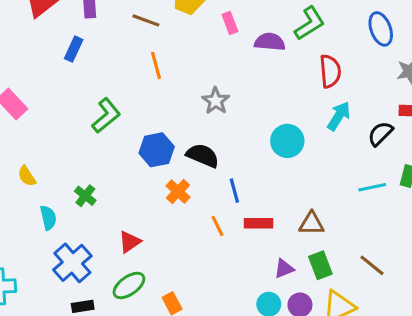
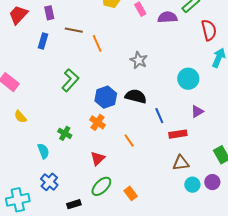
brown line: (146, 20) -> (74, 30), moved
yellow semicircle: (27, 176) -> (20, 117), moved
orange cross: (178, 192) -> (98, 122), moved
brown triangle: (312, 224) -> (181, 163), moved
orange line: (217, 226) -> (129, 140), moved
blue cross: (72, 263) -> (49, 182), moved, size x0.7
purple triangle: (284, 269) -> (197, 111), moved

